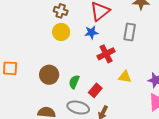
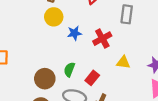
blue star: (91, 32) -> (75, 33), moved
brown circle: (49, 75) -> (45, 79), moved

